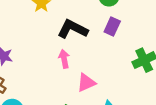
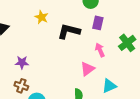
pink arrow: (64, 59) -> (100, 50), moved

